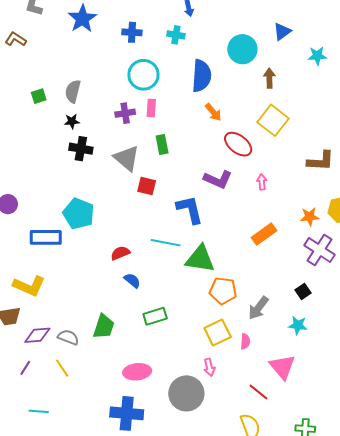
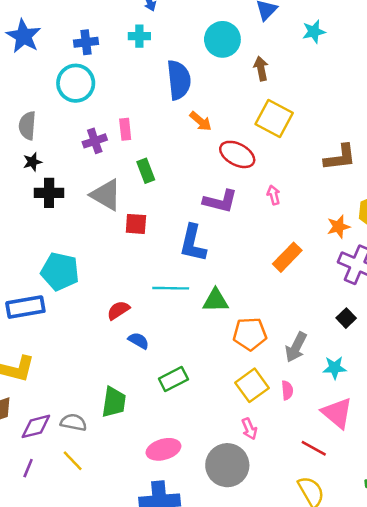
cyan circle: (143, 75) -> (76, 83), moved
blue L-shape: (190, 209) -> (193, 243), turned -144
green triangle: (200, 259) -> (216, 300), size x0.7
cyan star: (298, 325) -> (335, 368), moved

